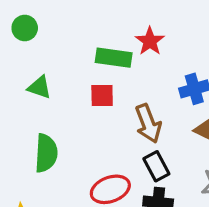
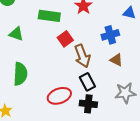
green rectangle: (114, 58) -> (49, 16), moved
red square: (102, 95) -> (65, 39), moved, turned -35

